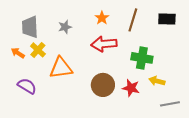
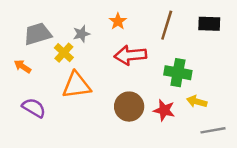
orange star: (102, 18) -> (118, 21), moved
gray trapezoid: (30, 27) -> (38, 34), turned 75
yellow cross: (38, 50) -> (64, 53), moved

